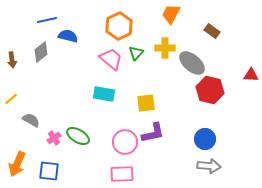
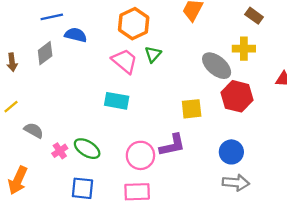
brown rectangle: (212, 31) -> (254, 16), moved
yellow cross: (165, 48) -> (244, 49), moved
yellow square: (146, 103) -> (192, 109), moved
blue square: (49, 171) -> (83, 188), moved

